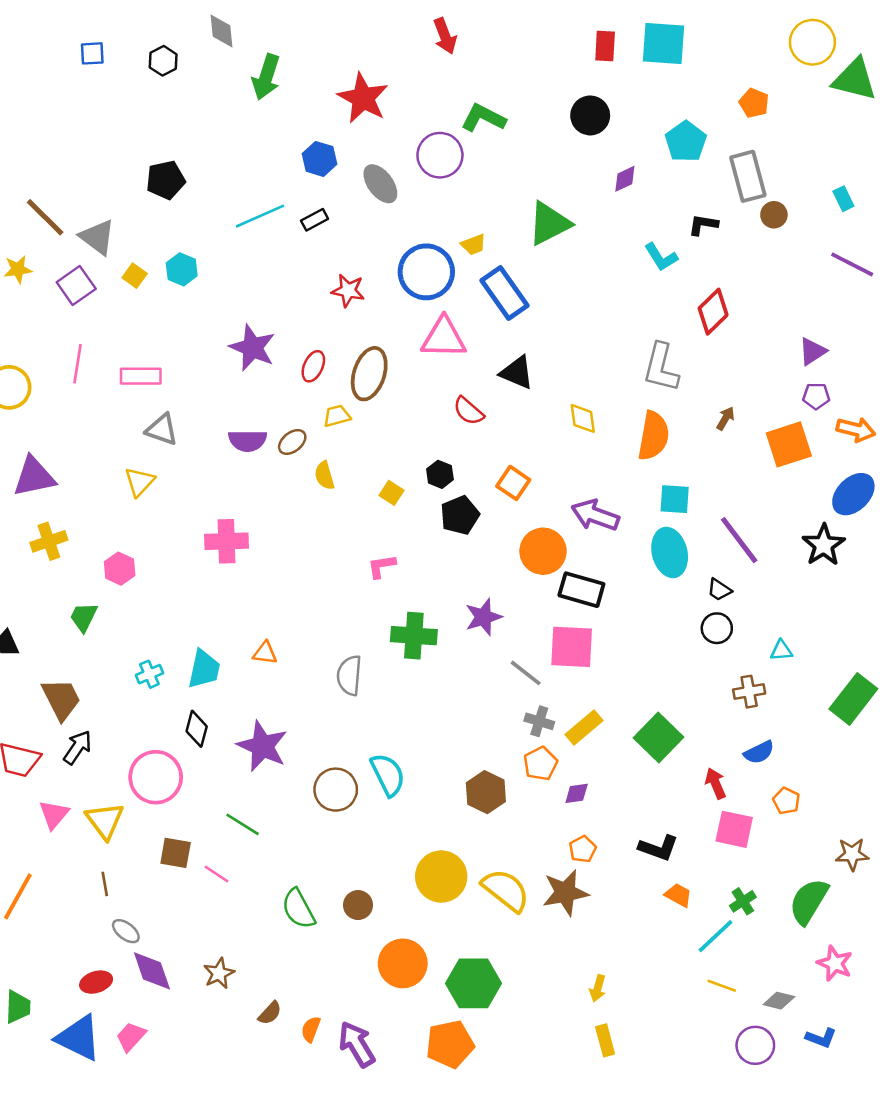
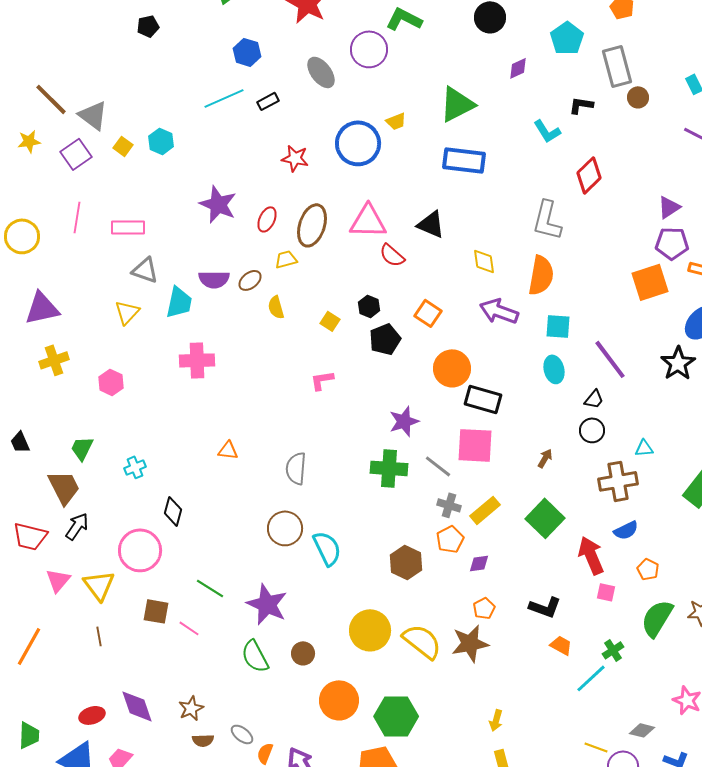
blue hexagon: (320, 159) -> (247, 52), moved
black pentagon: (166, 180) -> (148, 26), moved, size x0.7
blue rectangle: (505, 293) -> (464, 160), moved, turned -48
pink triangle: (444, 338) -> (368, 221), moved
purple pentagon: (816, 396) -> (672, 243), size x1.5
brown arrow: (726, 418) -> (545, 458), moved
purple arrow: (595, 515) -> (499, 311), moved
cyan ellipse: (670, 552) -> (554, 369), size x0.7
black trapezoid: (719, 590) -> (594, 399), turned -85
green trapezoid: (84, 617) -> (82, 448), moved
green cross: (414, 636) -> (389, 468), moved
cyan trapezoid: (204, 669) -> (179, 302), moved
brown cross: (749, 692) -> (618, 481), size x1.5
purple star: (262, 746) -> (267, 604), moved
red arrow: (716, 783) -> (591, 555), size x1.5
brown circle: (336, 790) -> (285, 528), moved
pink square: (734, 829) -> (606, 592), size x0.6
green semicircle: (809, 901) -> (657, 618), moved
gray ellipse: (126, 931) -> (242, 734), moved
yellow line: (722, 986) -> (596, 747), moved
brown semicircle: (270, 1013) -> (203, 740), moved, turned 45

